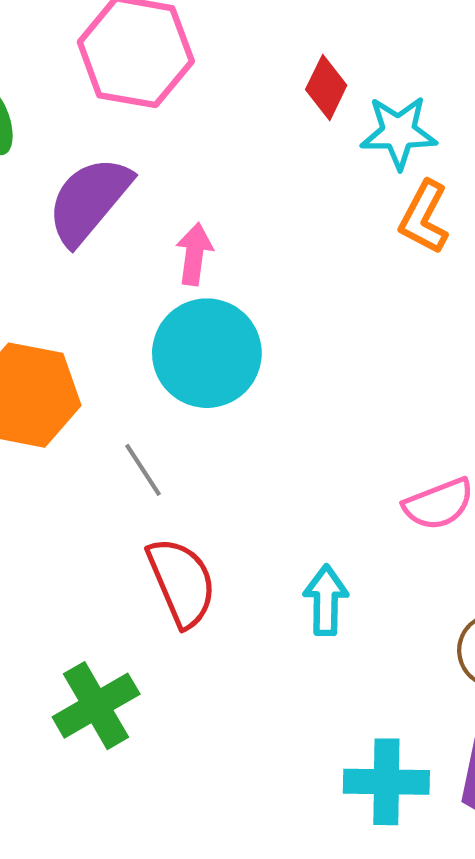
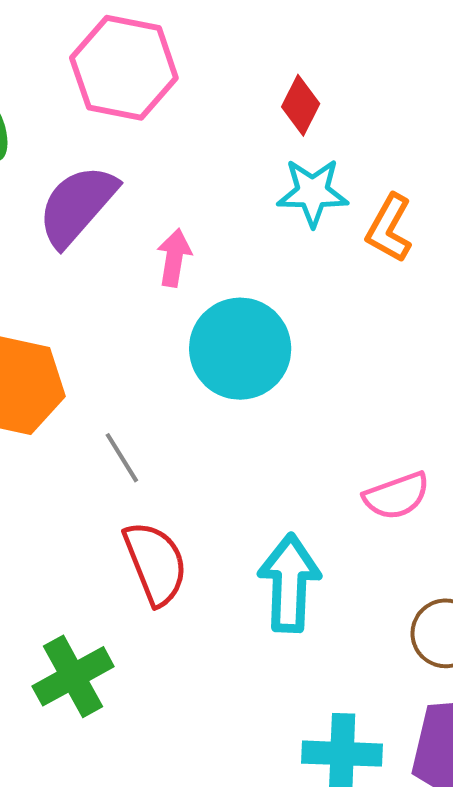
cyan star: (399, 132) -> (313, 192), moved
cyan circle: (207, 353) -> (240, 349), moved
cyan arrow: (326, 600) -> (289, 583), size x1.5

